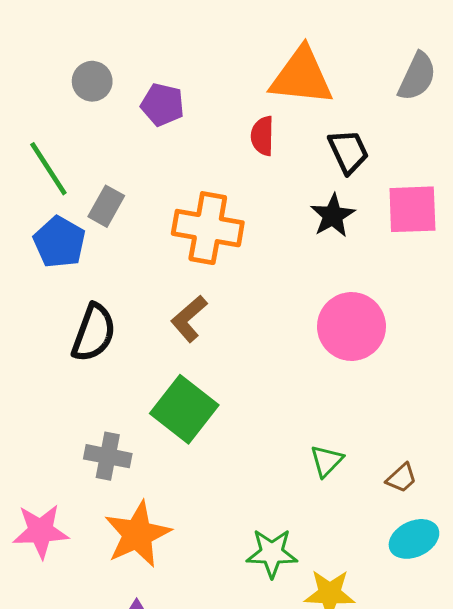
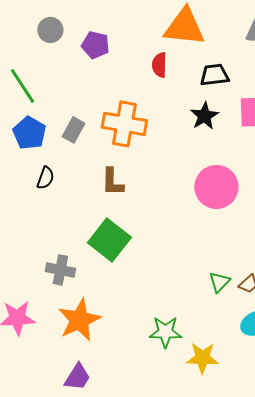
black trapezoid: (348, 152) -> (214, 75), turned -72
gray rectangle: (106, 206) -> (73, 130), moved
brown L-shape: (189, 319) -> (112, 182), turned -48
black semicircle: (94, 333) -> (45, 178), moved, size x0.6
green triangle: (326, 461) -> (219, 282), moved

